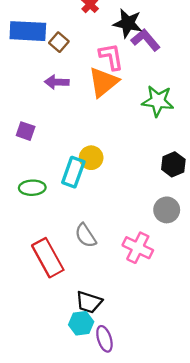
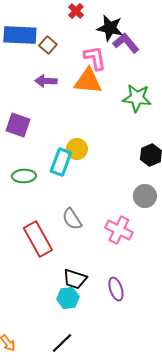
orange triangle: (103, 82) -> (88, 81), turned 44
purple square: (26, 131) -> (18, 125), size x1.4
purple ellipse: (104, 339) -> (116, 289), moved

